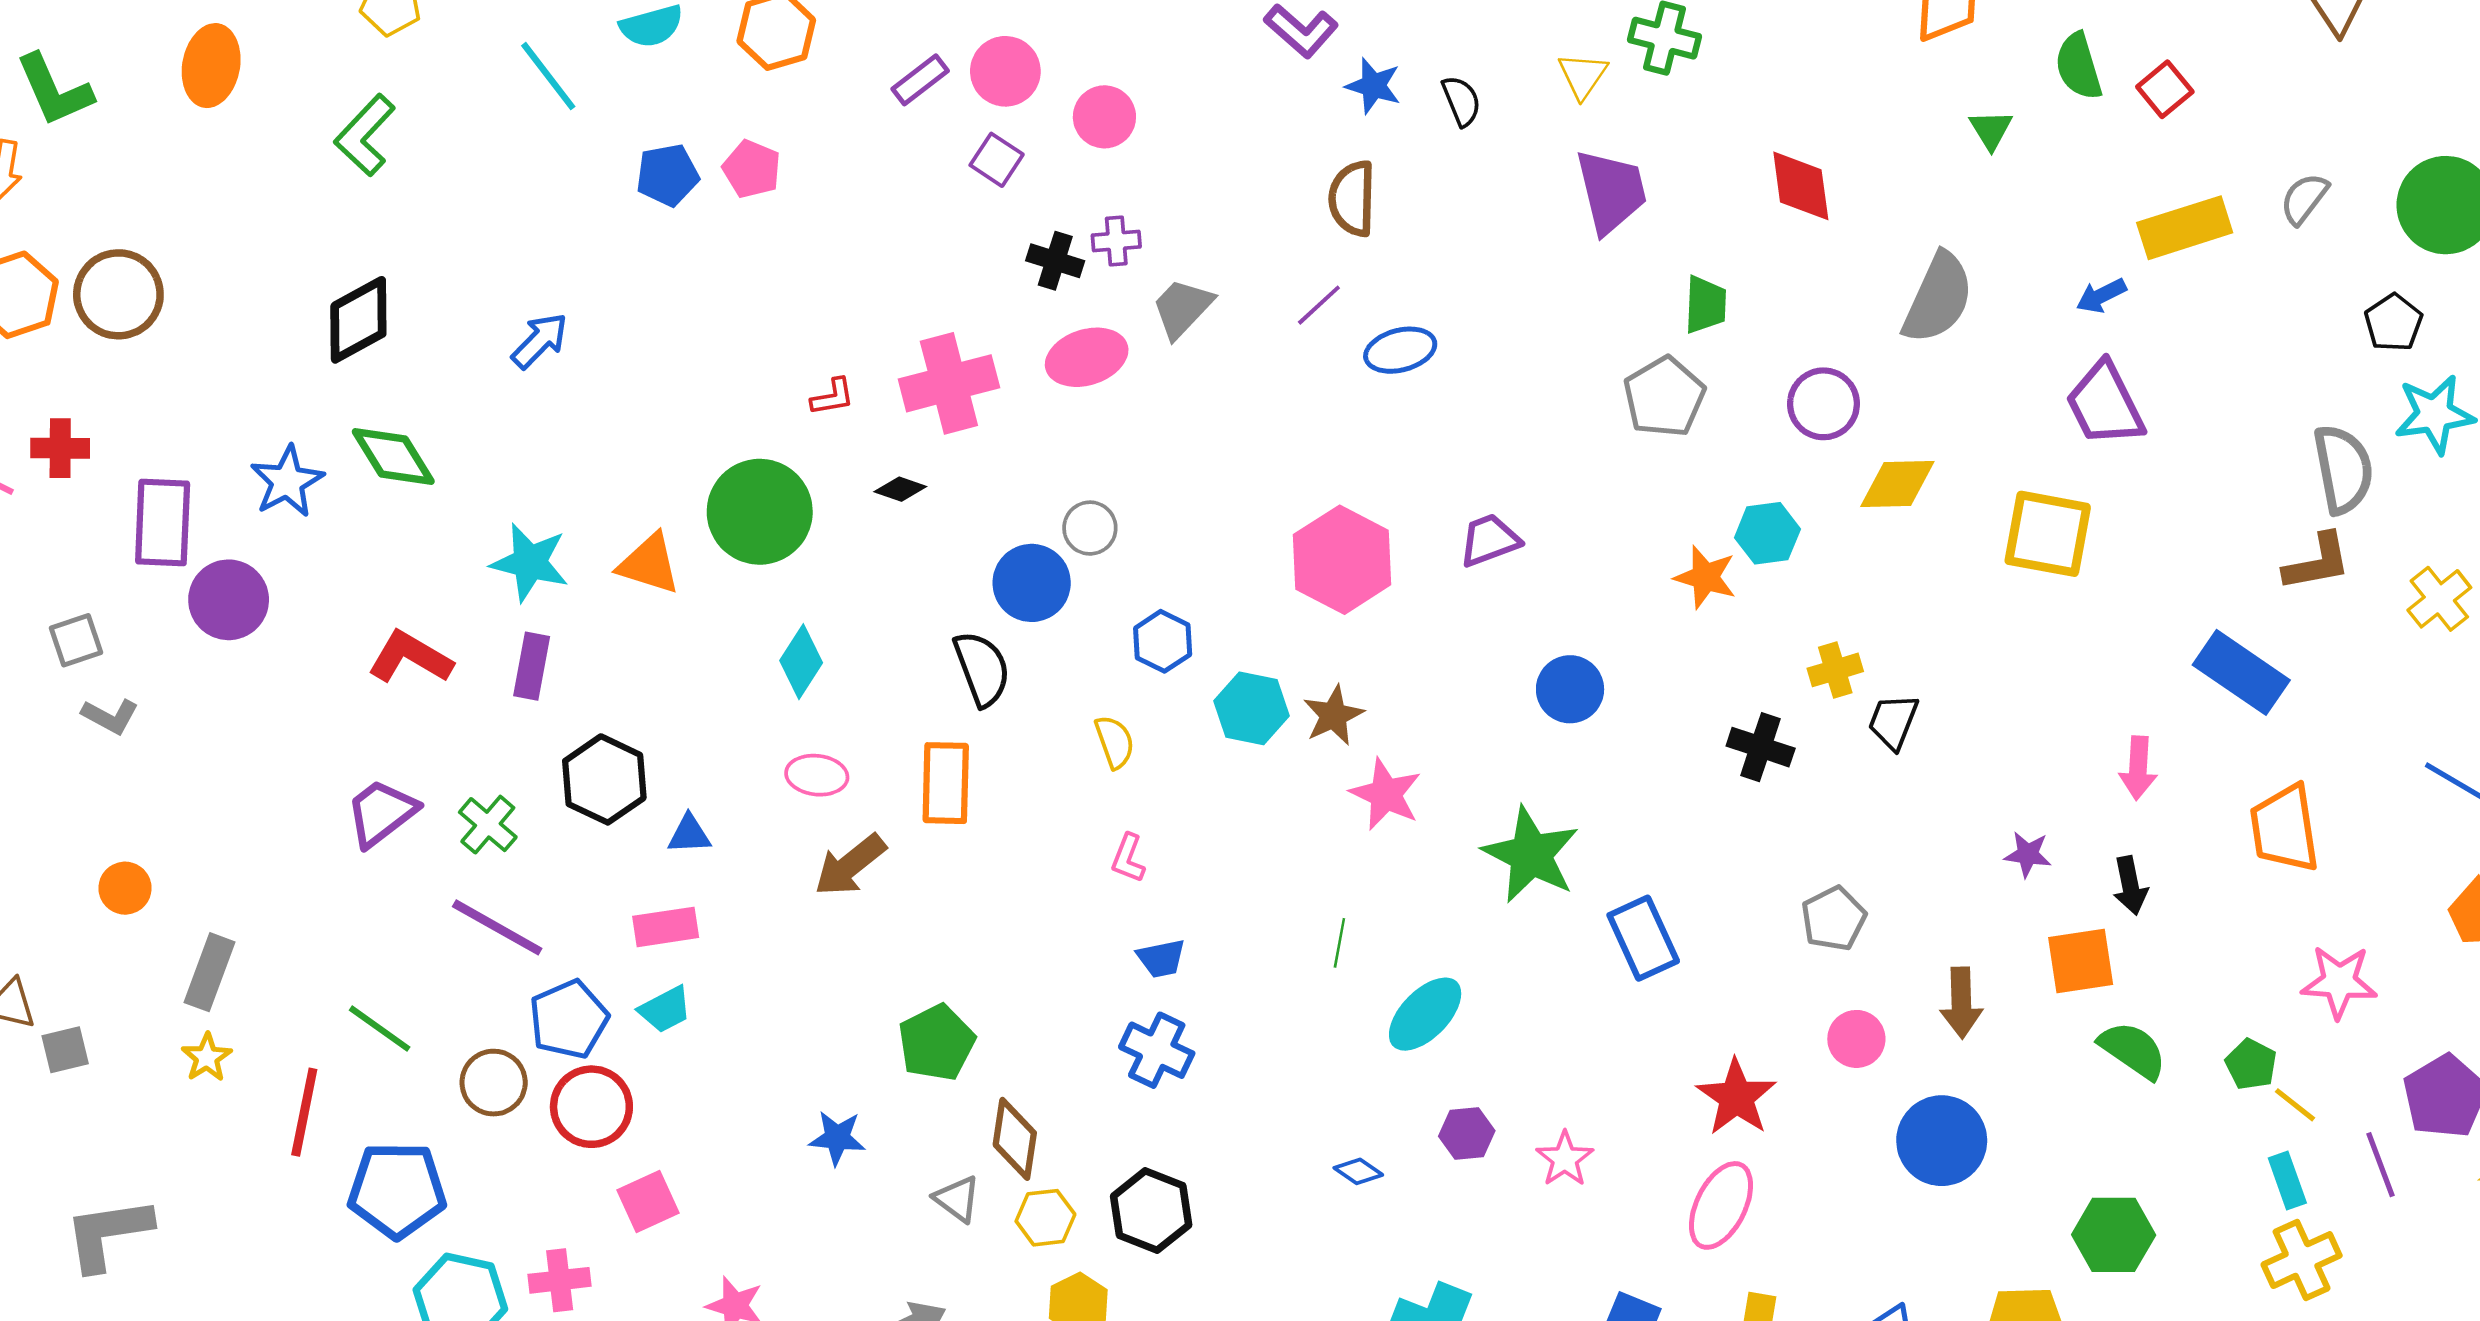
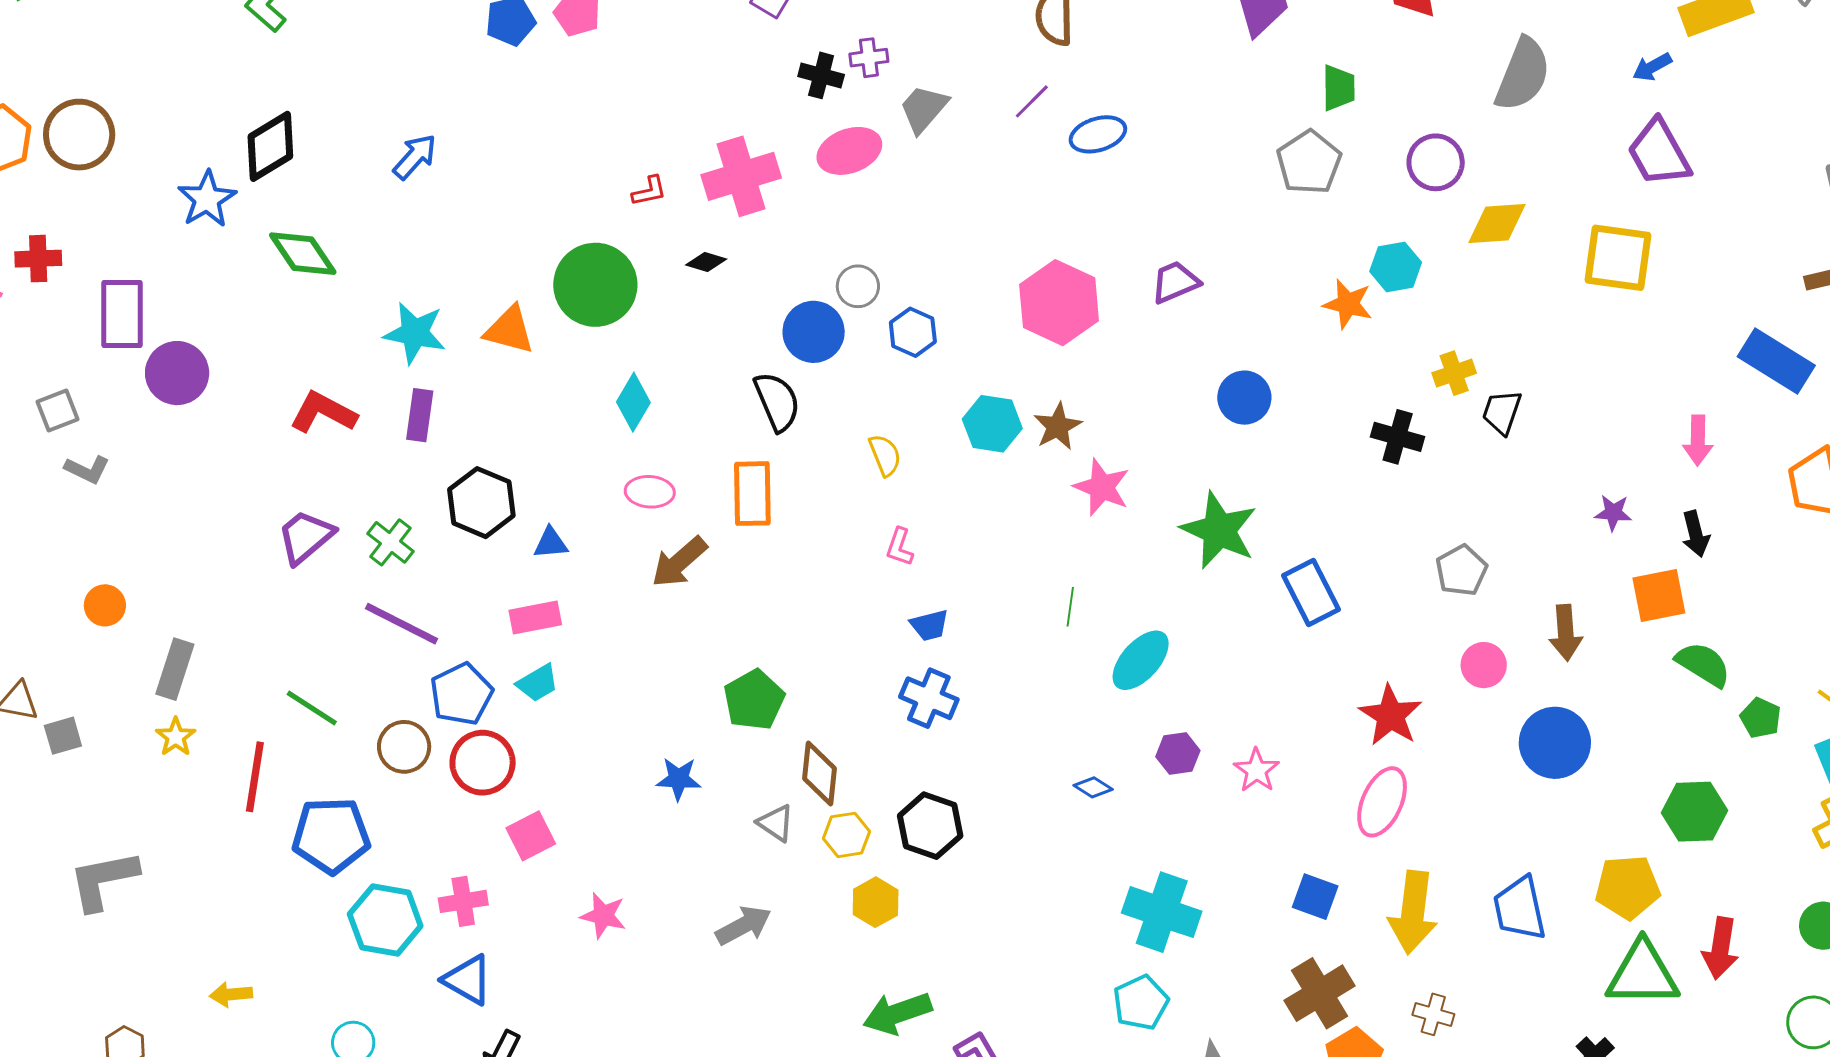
blue star: (287, 481) -> (207, 199), moved
blue hexagon: (1163, 641) -> (913, 332), moved
green pentagon: (2251, 1064) -> (1761, 718), moved

